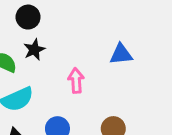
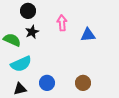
pink arrow: (76, 81) -> (62, 23), moved

